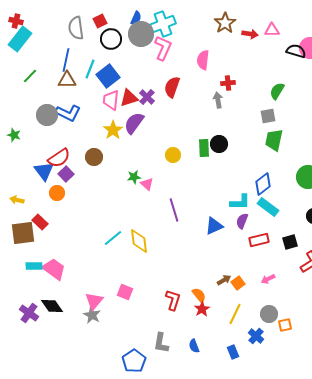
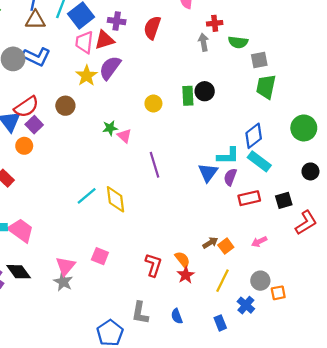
green semicircle: (277, 91) -> (238, 42), moved, turned -114
purple cross: (147, 97) -> (117, 21), moved, turned -35
blue triangle: (214, 226) -> (208, 173), moved, turned -30

